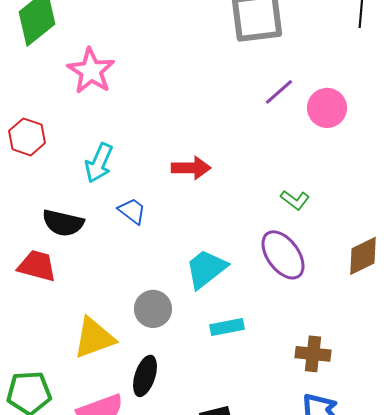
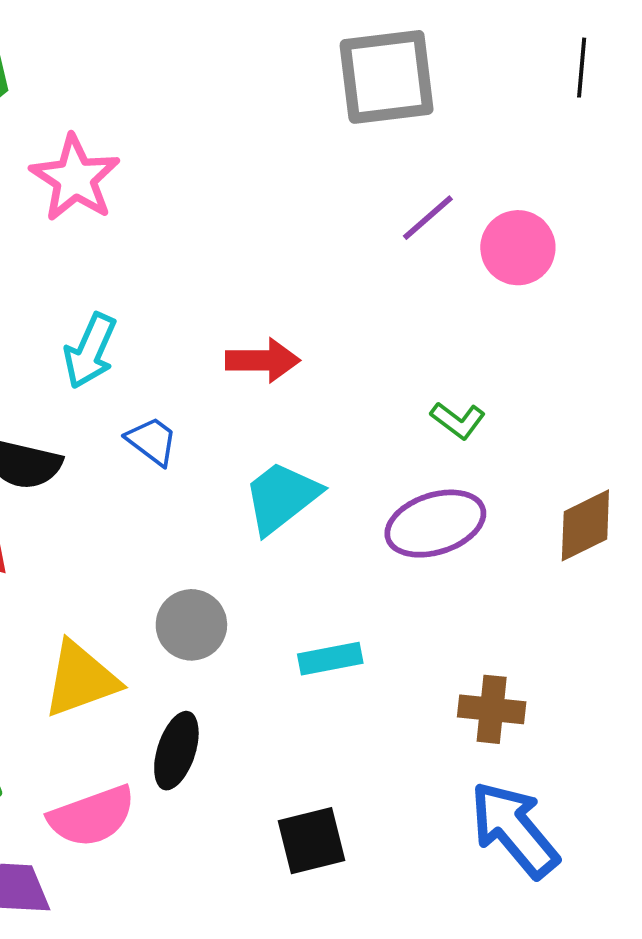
purple ellipse: (283, 255) -> (435, 524), turned -72
cyan trapezoid: (206, 269) -> (281, 497), moved

